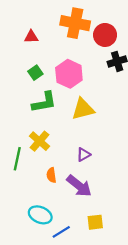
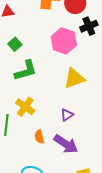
pink hexagon: (69, 74) -> (64, 41), moved
yellow triangle: (83, 109) -> (74, 78), moved

